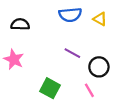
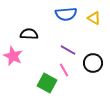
black semicircle: (20, 24) -> (29, 34), moved
pink line: (89, 90) -> (64, 70), moved

